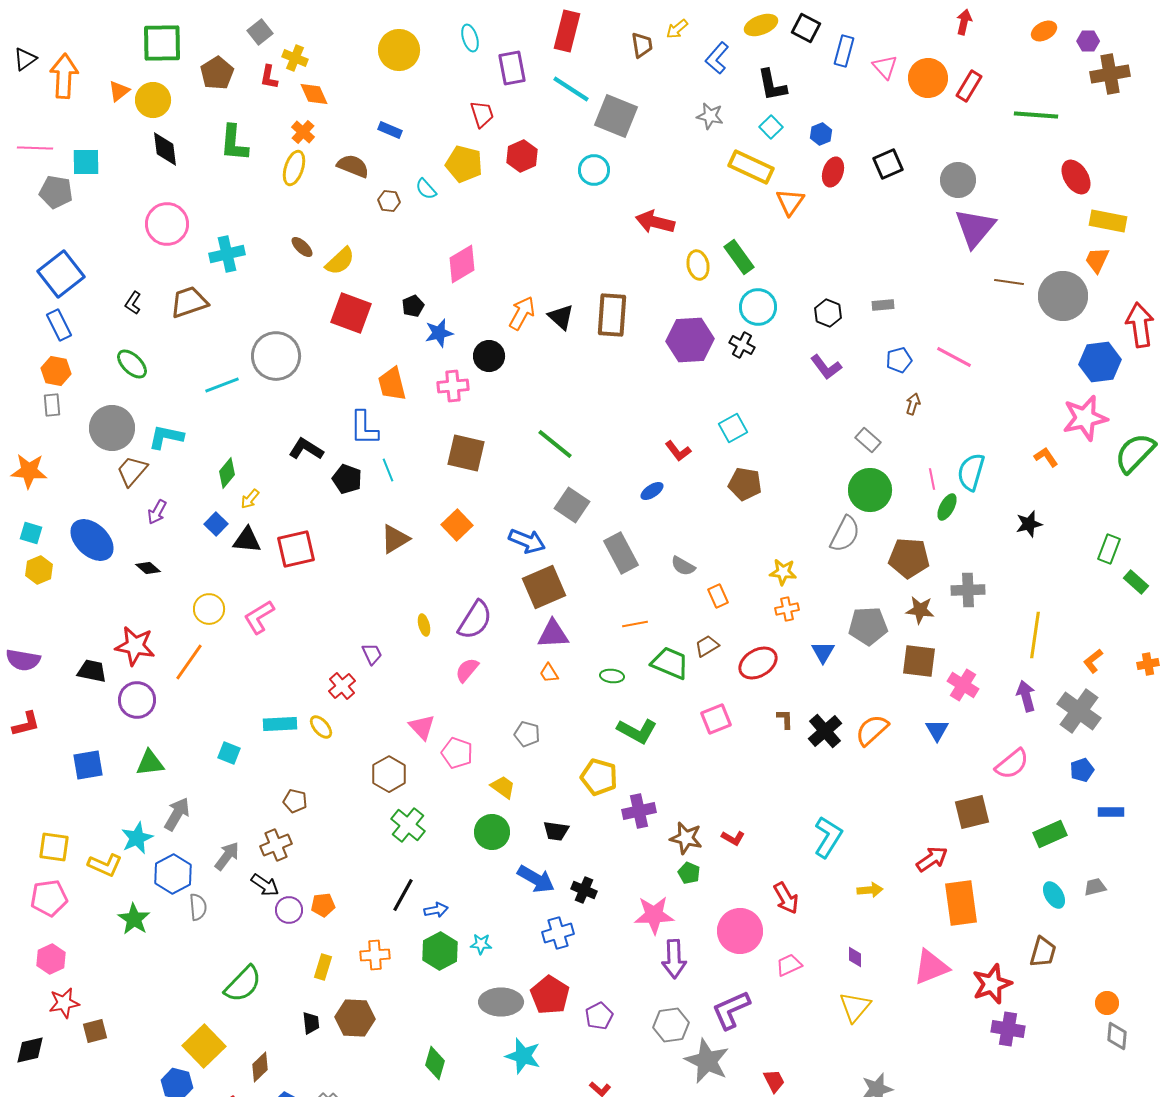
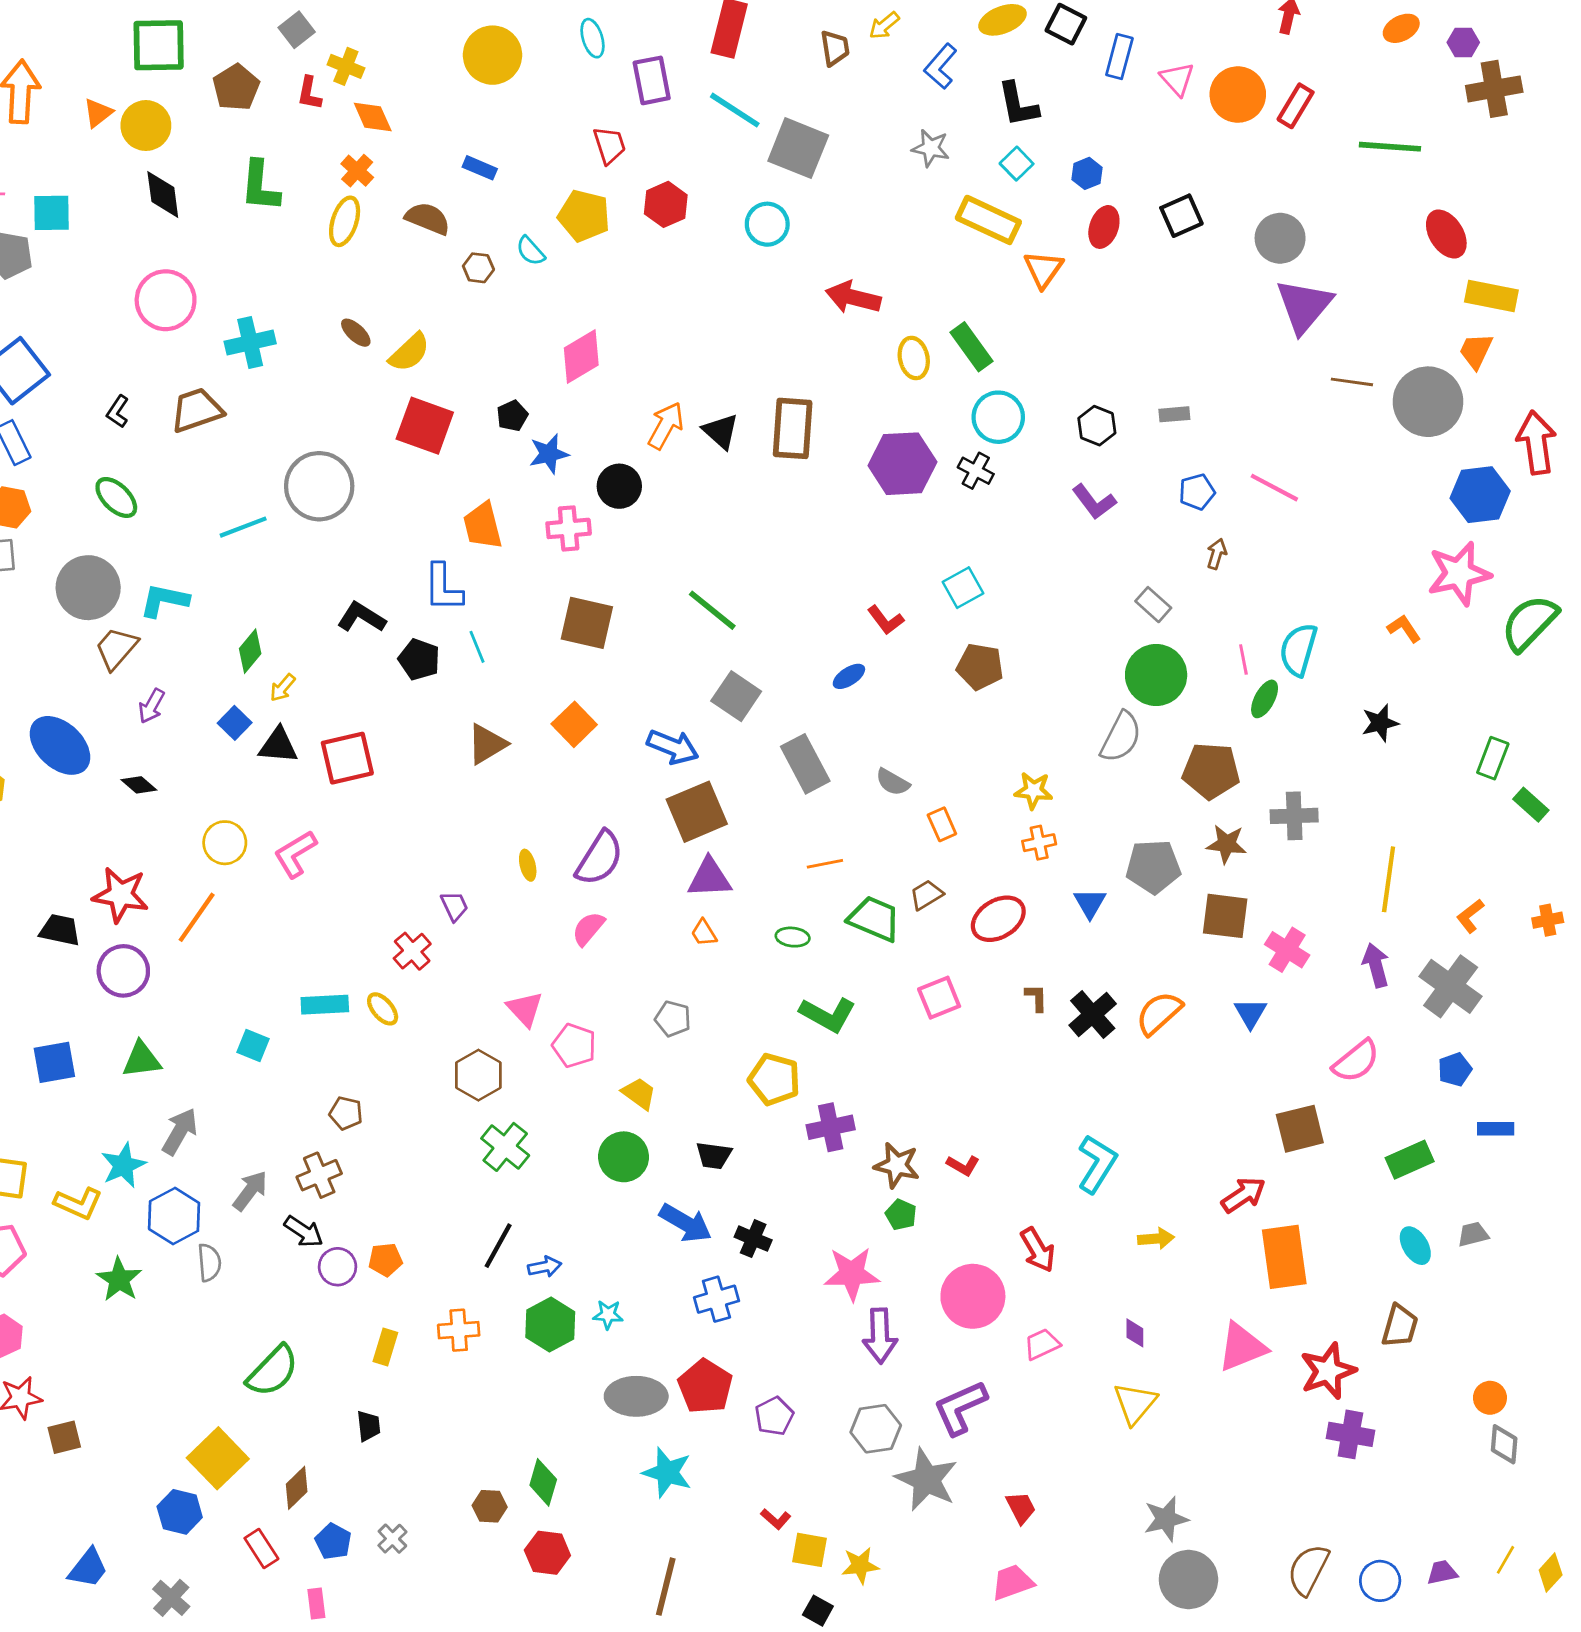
brown hexagon: (355, 1018) -> (490, 1506), moved, size x0.6

